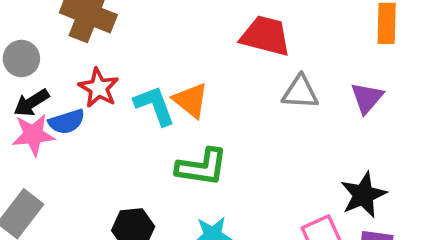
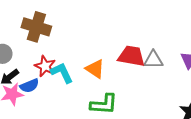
red trapezoid: (265, 36) -> (131, 56), moved
cyan L-shape: (155, 106) -> (62, 73), moved

